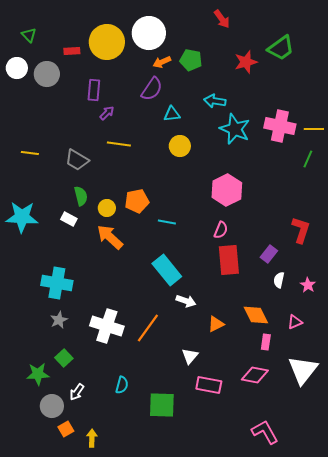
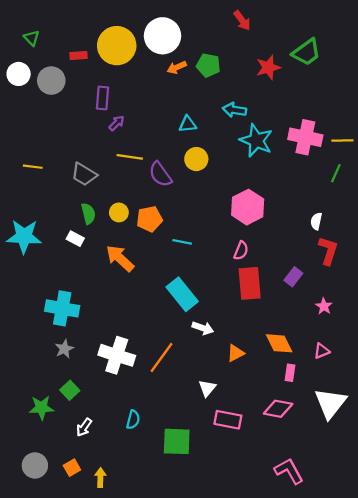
purple semicircle: (152, 89) -> (160, 174), moved, turned 110
yellow circle: (107, 208) -> (119, 212), moved
white semicircle: (279, 280) -> (316, 221), moved
pink star: (308, 285) -> (324, 306), moved
gray circle: (52, 406) -> (35, 465), moved

